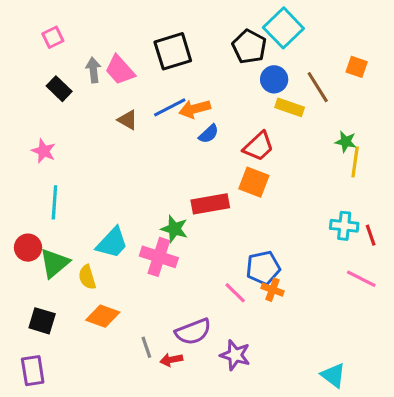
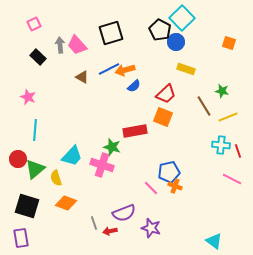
blue circle: (274, 79) -> (176, 42), moved
brown line: (318, 87) -> (204, 106), moved
yellow line: (355, 162) -> (228, 117), moved, turned 60
black square: (42, 321) -> (27, 206), size x1.4

